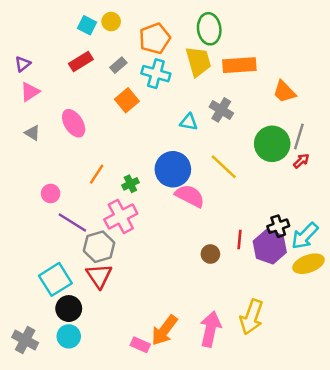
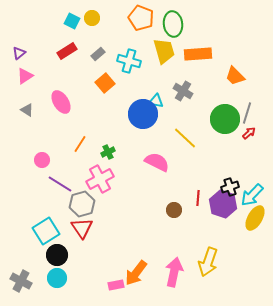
orange pentagon: (155, 38) -> (141, 18), moved, turned -30
blue circle: (173, 169) -> (143, 114), moved
yellow ellipse: (308, 264) -> (255, 218), turned -40
pink rectangle: (140, 345) -> (116, 285), turned -35

